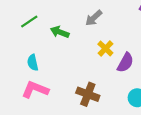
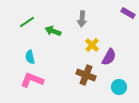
gray arrow: (94, 18) -> (82, 19), turned -42
brown cross: (88, 94) -> (86, 75), moved

